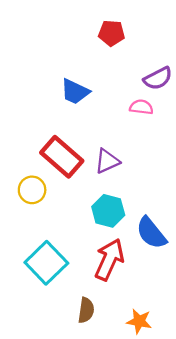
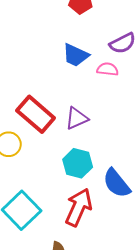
blue trapezoid: (75, 92) -> (76, 55), moved

